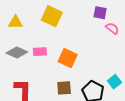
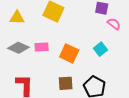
cyan square: (114, 82) -> (100, 49), moved

